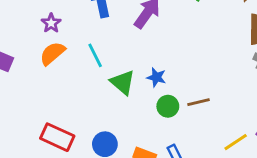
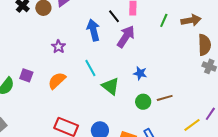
orange semicircle: (52, 53) -> (57, 81), moved
blue star: (156, 77) -> (140, 73), moved

